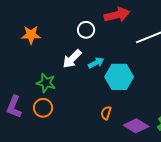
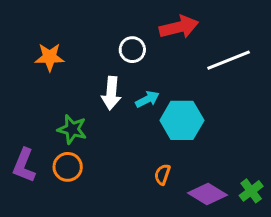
white arrow: (72, 59) -> (111, 93), turned -40

